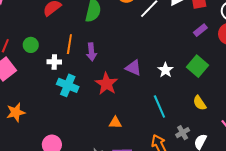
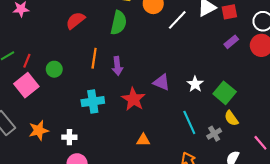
green circle: (31, 45) -> (54, 69), moved
white cross: (54, 62) -> (69, 137), moved
green square: (198, 66) -> (225, 93), moved
cyan cross: (68, 85) -> (93, 102), turned -30
gray cross: (183, 133) -> (214, 134), moved

